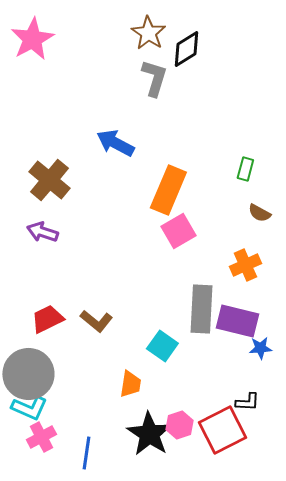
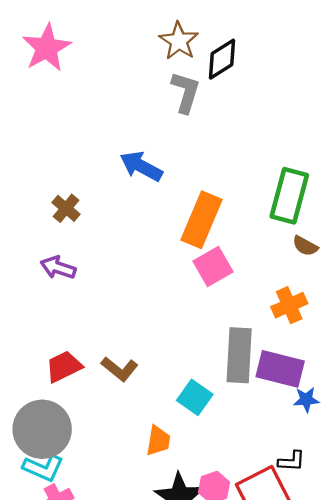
green rectangle: (245, 169) -> (289, 196), size x2.0
brown cross: (49, 180) -> (66, 208), size x0.6

